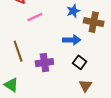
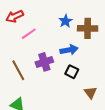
black square: (80, 62) -> (72, 72), moved
purple cross: (44, 63) -> (44, 62), moved

